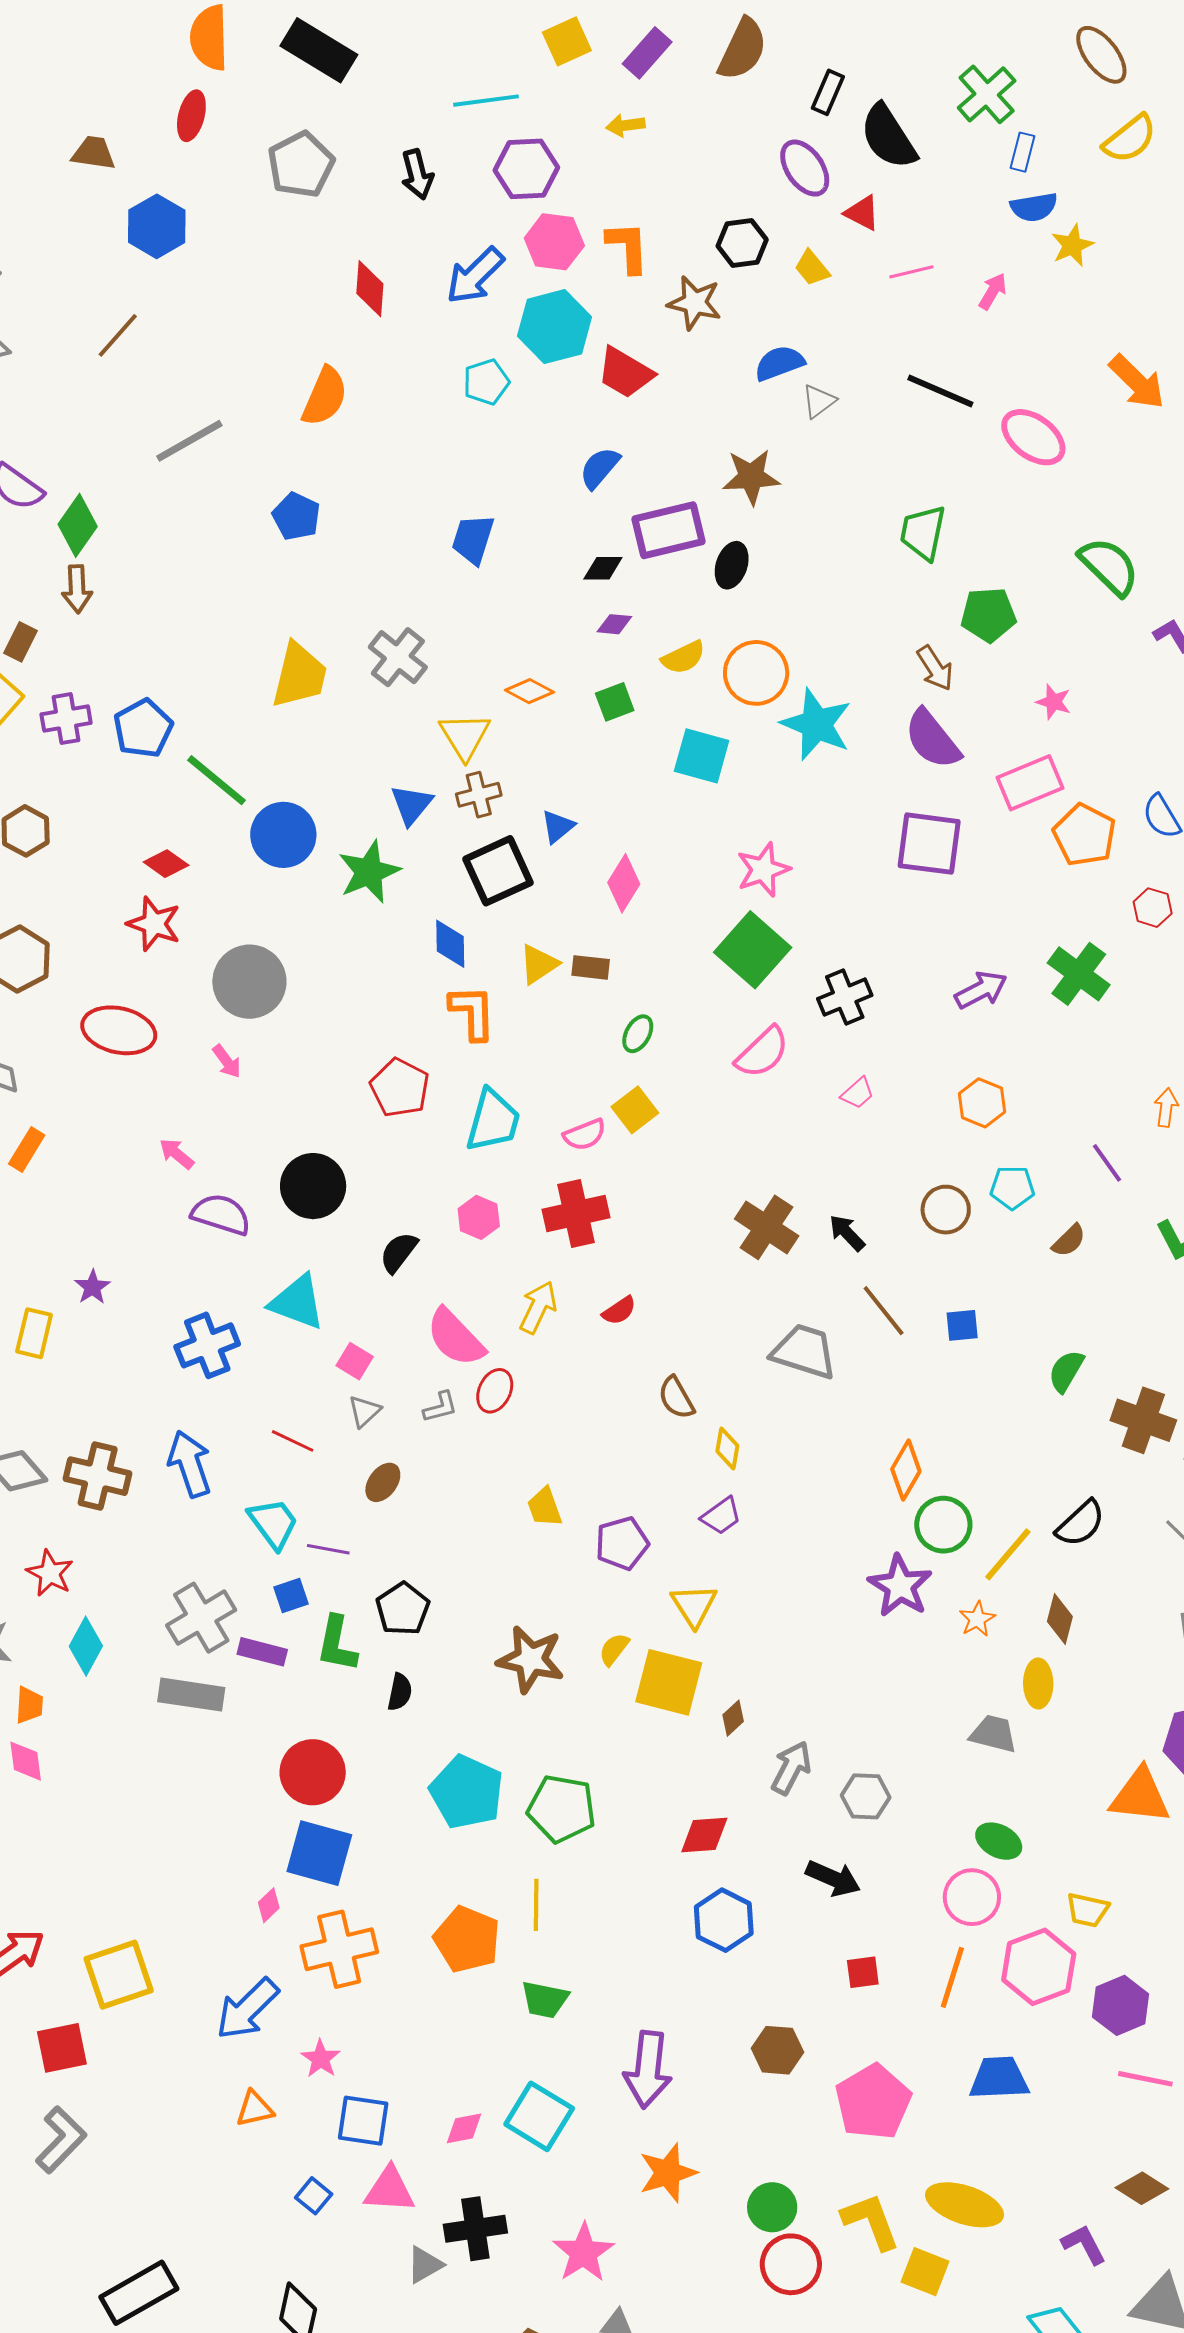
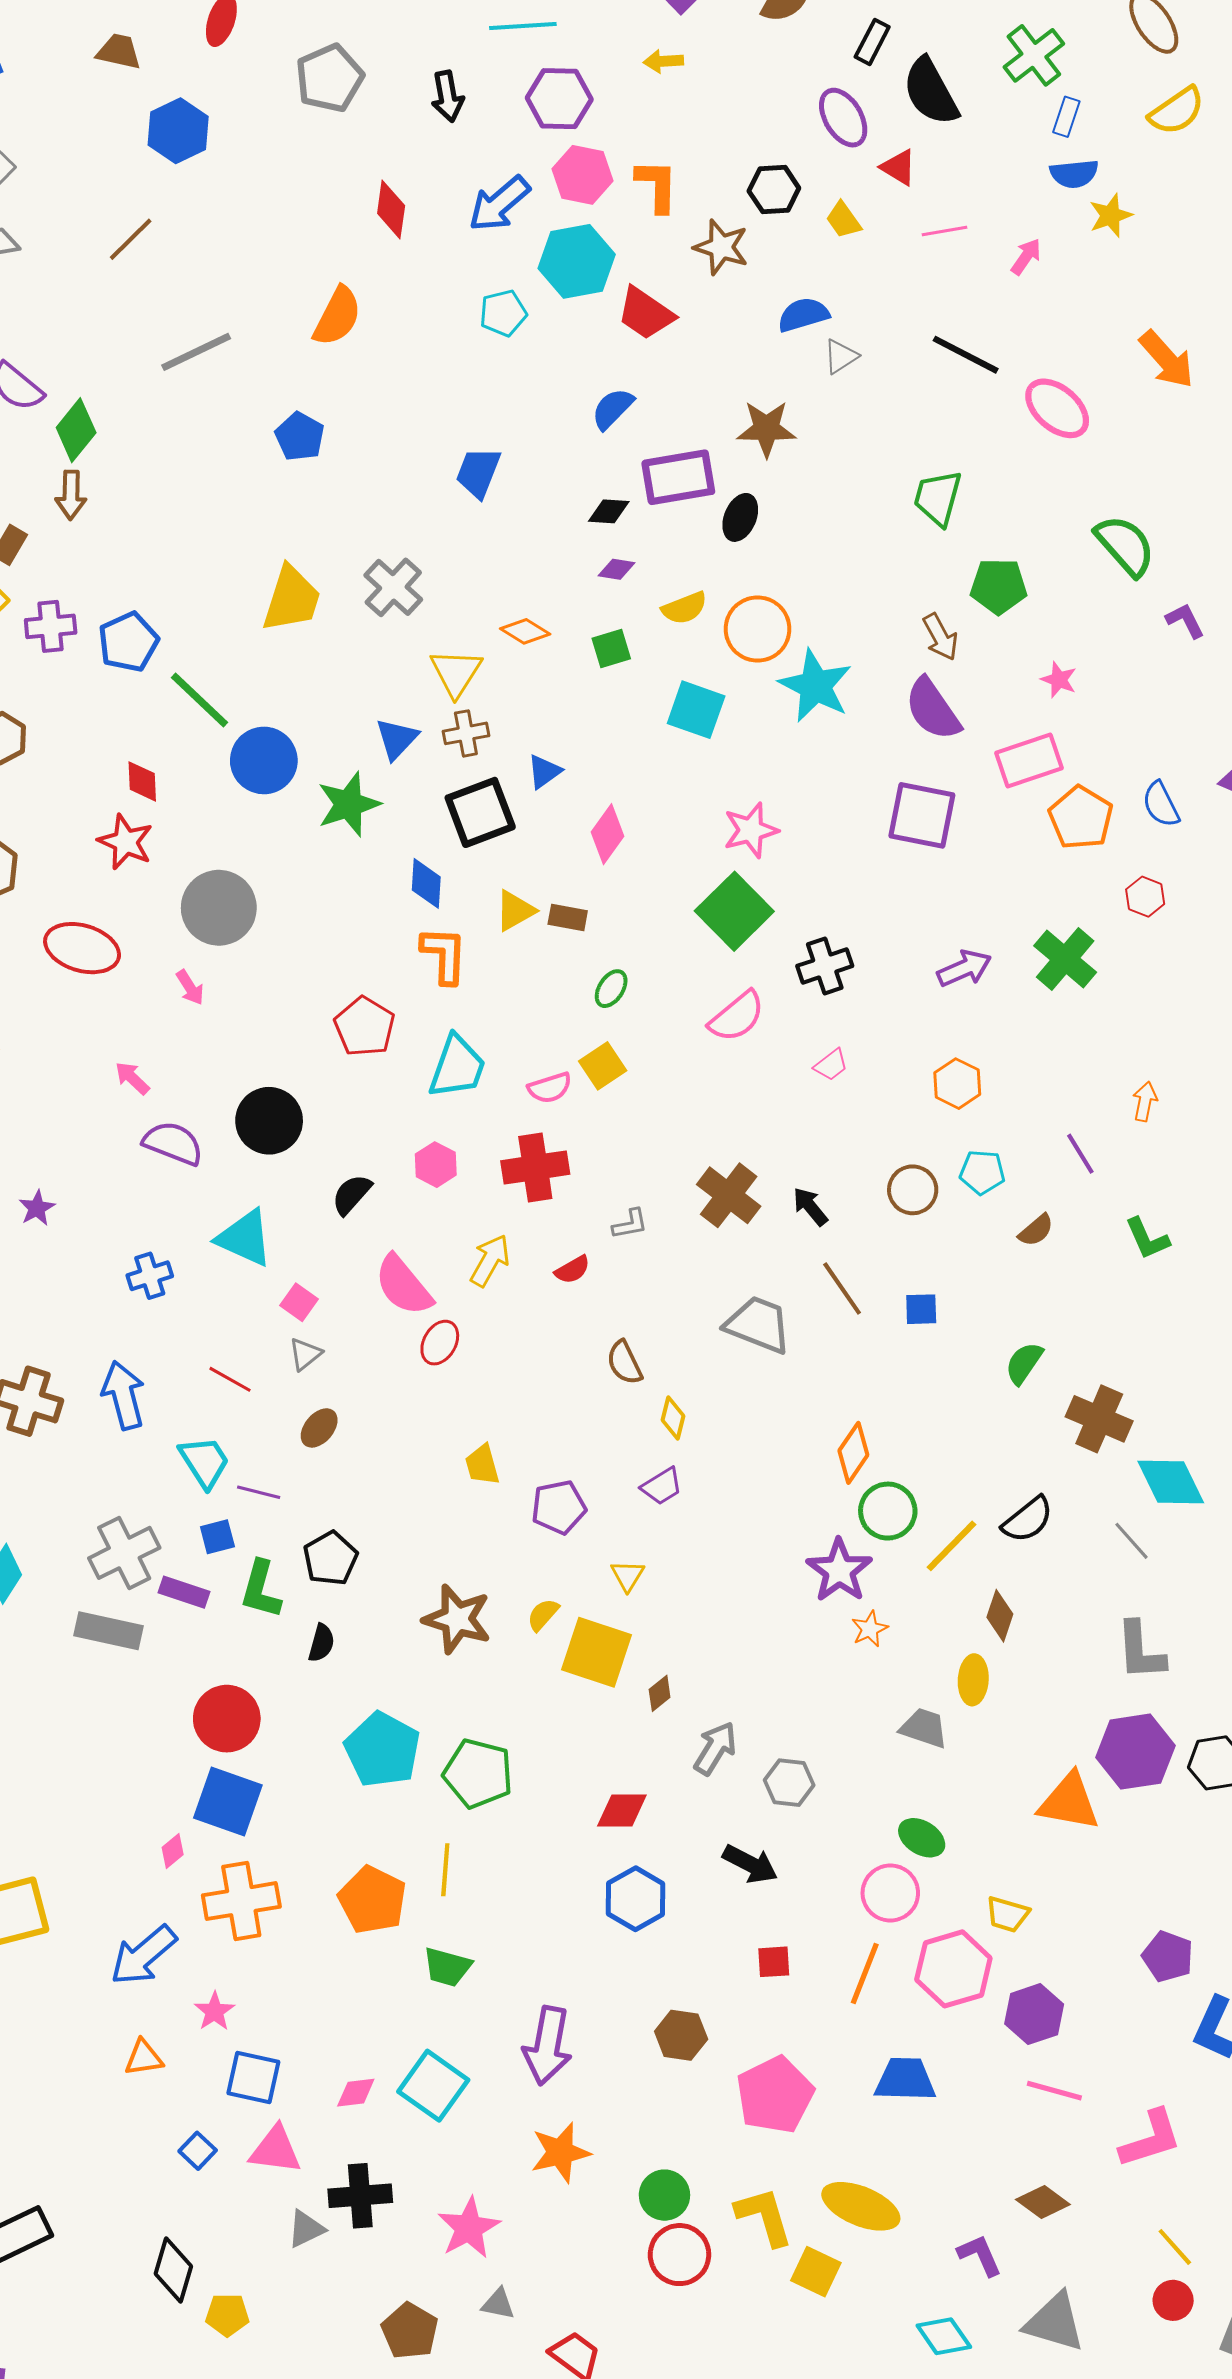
red diamond: (166, 864) -> (142, 781), turned 48
blue cross: (207, 1345) -> (150, 1276), size x0.7
gray L-shape: (440, 1407) -> (630, 1224), moved
yellow triangle: (694, 1605) -> (628, 1576), size x0.7
orange star: (977, 1619) -> (870, 1629), moved

